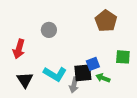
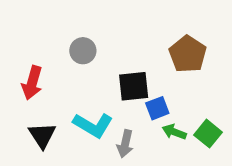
brown pentagon: (106, 21) -> (188, 54), moved
green square: (123, 57) -> (208, 134), moved, turned 35
black square: (83, 73) -> (134, 86), moved

